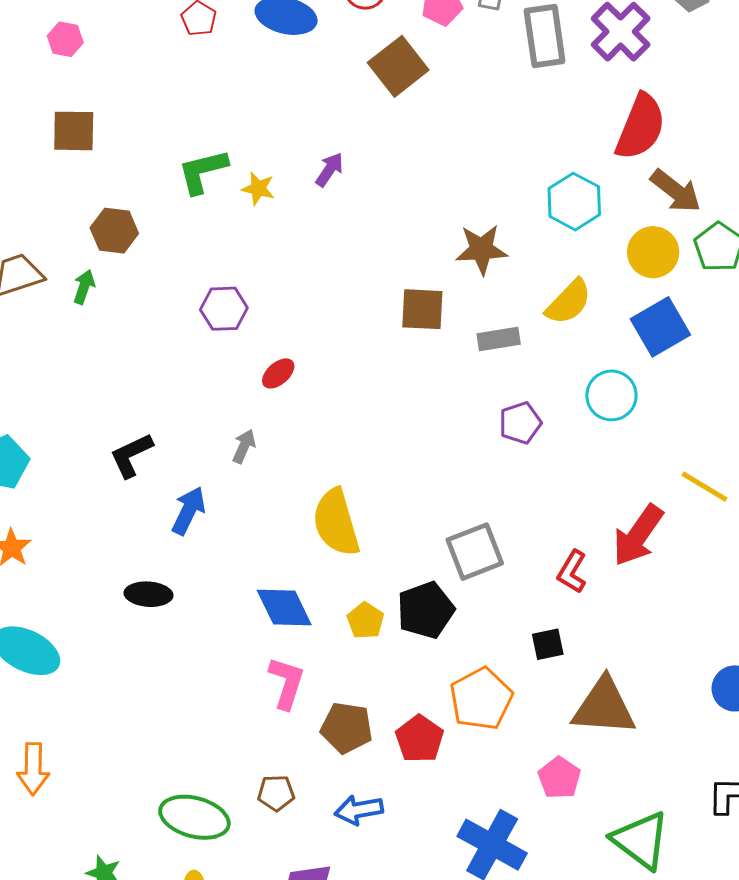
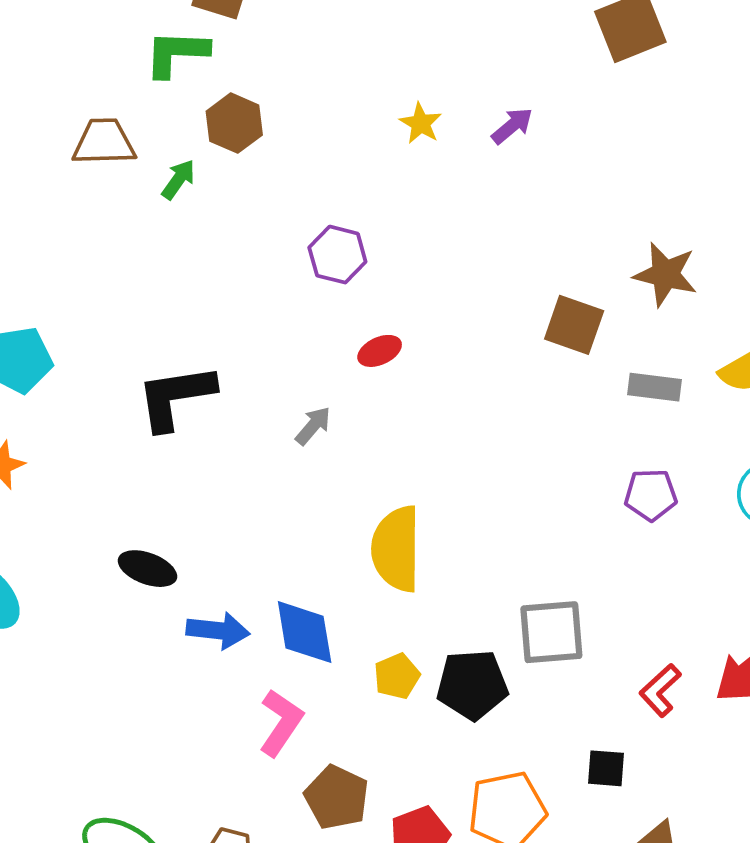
green L-shape: (203, 171) -> (176, 53), moved
black L-shape: (131, 455) -> (176, 397), size x1.4
blue arrow: (188, 511) -> (218, 631), moved, turned 54

